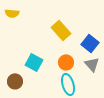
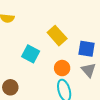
blue square: (90, 43) -> (86, 49), turned -30
cyan square: (34, 62) -> (31, 54), moved

